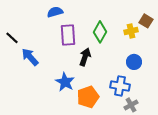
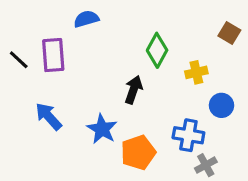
yellow cross: (131, 31) -> (196, 72), moved
purple rectangle: (68, 35) -> (53, 55), moved
blue arrow: (30, 57) -> (49, 116), moved
blue circle: (134, 62) -> (221, 105), moved

